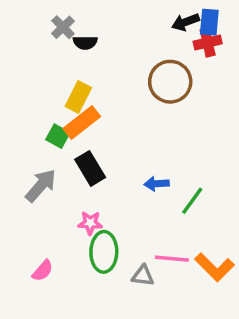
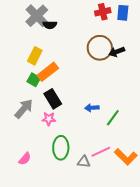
black arrow: (185, 22) -> (117, 52), moved
gray cross: (63, 27) -> (37, 16), size x1.6
red cross: (208, 43) -> (103, 12), moved
yellow rectangle: (78, 97) -> (35, 56), moved
pink star: (90, 223) -> (49, 119), moved
pink line: (172, 259) -> (101, 152), turned -30

